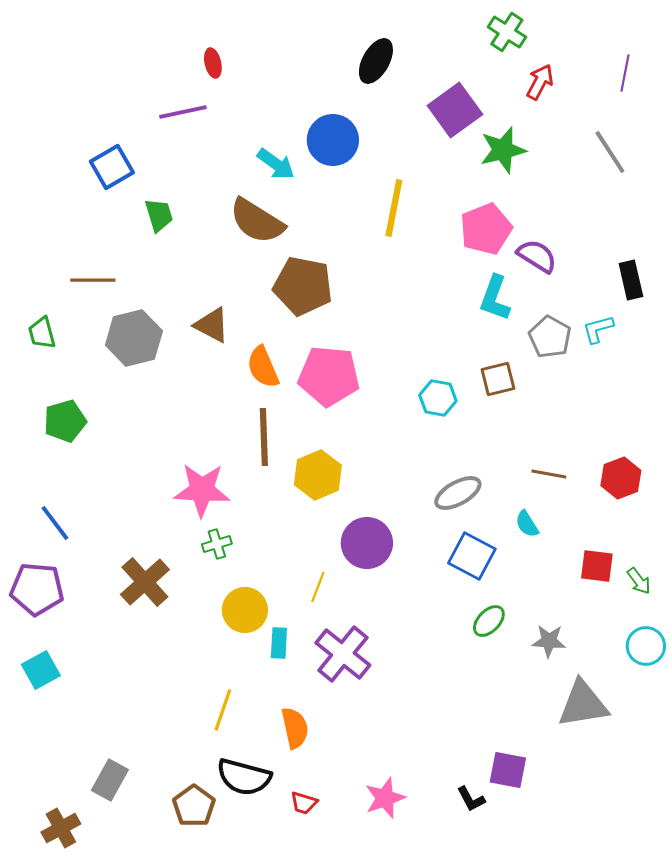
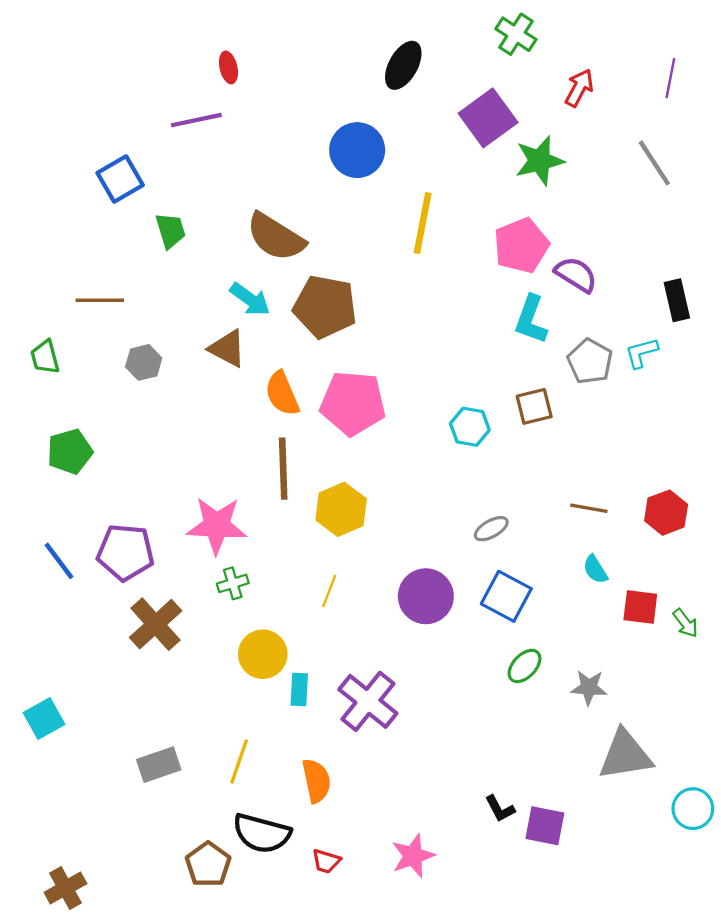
green cross: (507, 32) -> (516, 34), moved
cyan arrow: (276, 164) -> (250, 299), moved
gray hexagon: (134, 338) -> (144, 362), size x0.6
gray ellipse: (458, 493) -> (491, 529), size x0.7
cyan semicircle: (527, 524) -> (595, 569), moved
purple circle: (367, 543) -> (426, 596), moved
yellow line: (318, 587) -> (329, 591), moved
purple pentagon: (37, 589) -> (125, 552), moved
cyan circle: (646, 646) -> (693, 809), moved
gray rectangle: (110, 780) -> (159, 765), moved, turned 42
black L-shape: (471, 799) -> (500, 809), moved

